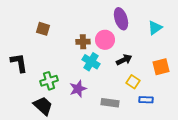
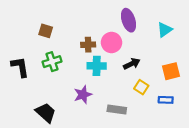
cyan cross: (91, 62) -> (97, 66), turned -30
green cross: (49, 81) -> (52, 62), moved
blue rectangle: (146, 100) -> (166, 100), moved

